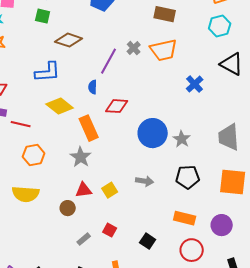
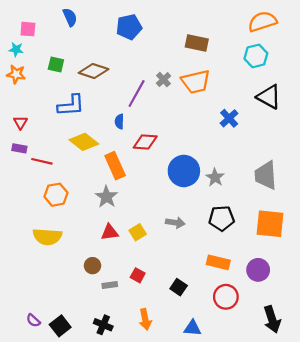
green square: (43, 16) -> (56, 65), moved
brown circle: (68, 208) -> (92, 266), moved
gray rectangle: (84, 239) -> (110, 285), turned 32

